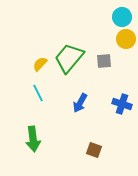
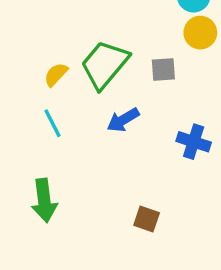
blue arrow: (80, 103) -> (123, 120), moved, turned 30

